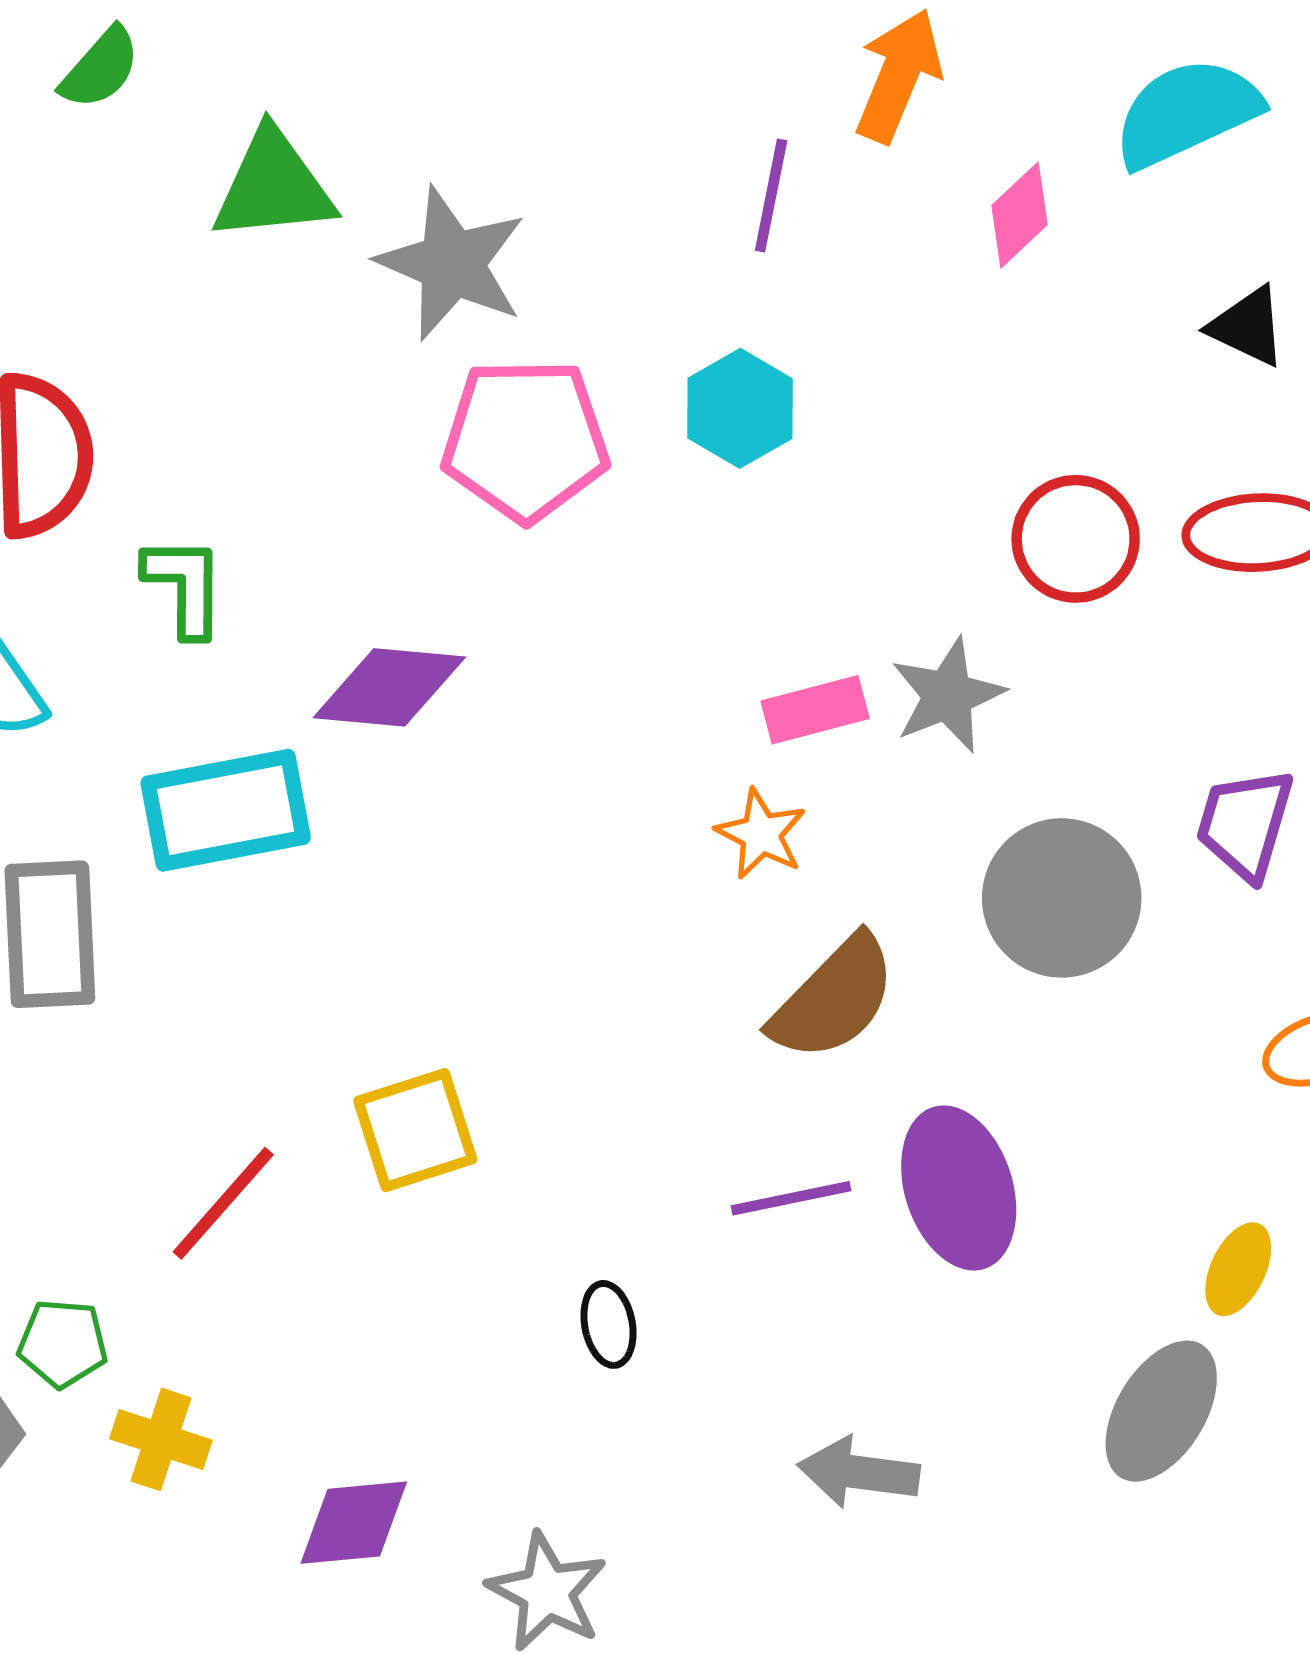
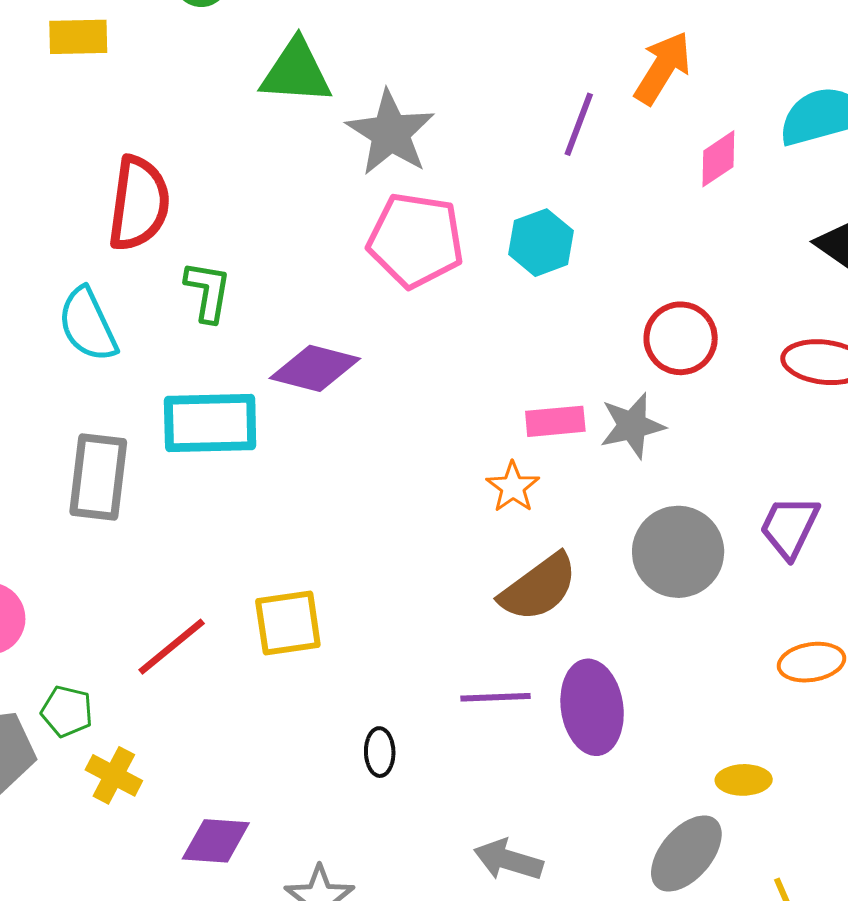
red circle: (1076, 539) -> (681, 338), moved
yellow ellipse: (1238, 1269) -> (744, 780), turned 54

